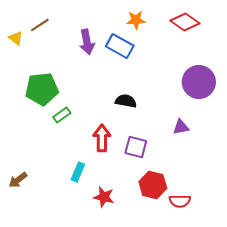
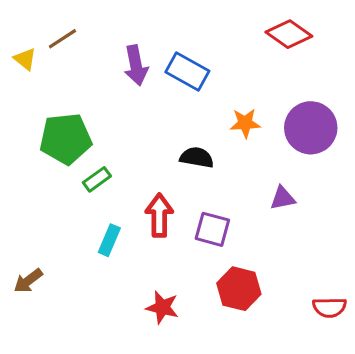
orange star: (136, 20) -> (245, 123), moved
cyan rectangle: (78, 172) -> (109, 240), moved
red semicircle: (180, 201) -> (329, 307), moved

